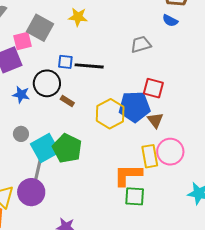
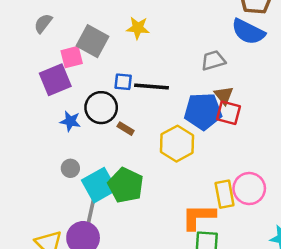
blue semicircle: (170, 21) -> (248, 32), size x1.8
blue pentagon: (134, 107) -> (203, 111), moved
brown triangle: (155, 120) -> (224, 95), moved

